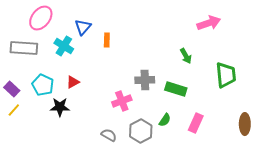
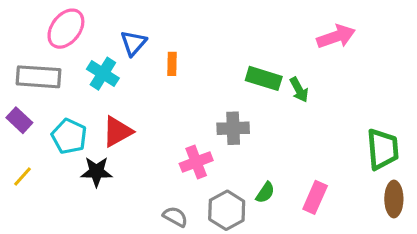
green trapezoid: (226, 75) -> (383, 149), moved
red triangle: (73, 82) -> (117, 131), size x1.5
purple rectangle: (12, 89) -> (19, 120), moved
green rectangle: (176, 89) -> (264, 78), moved

